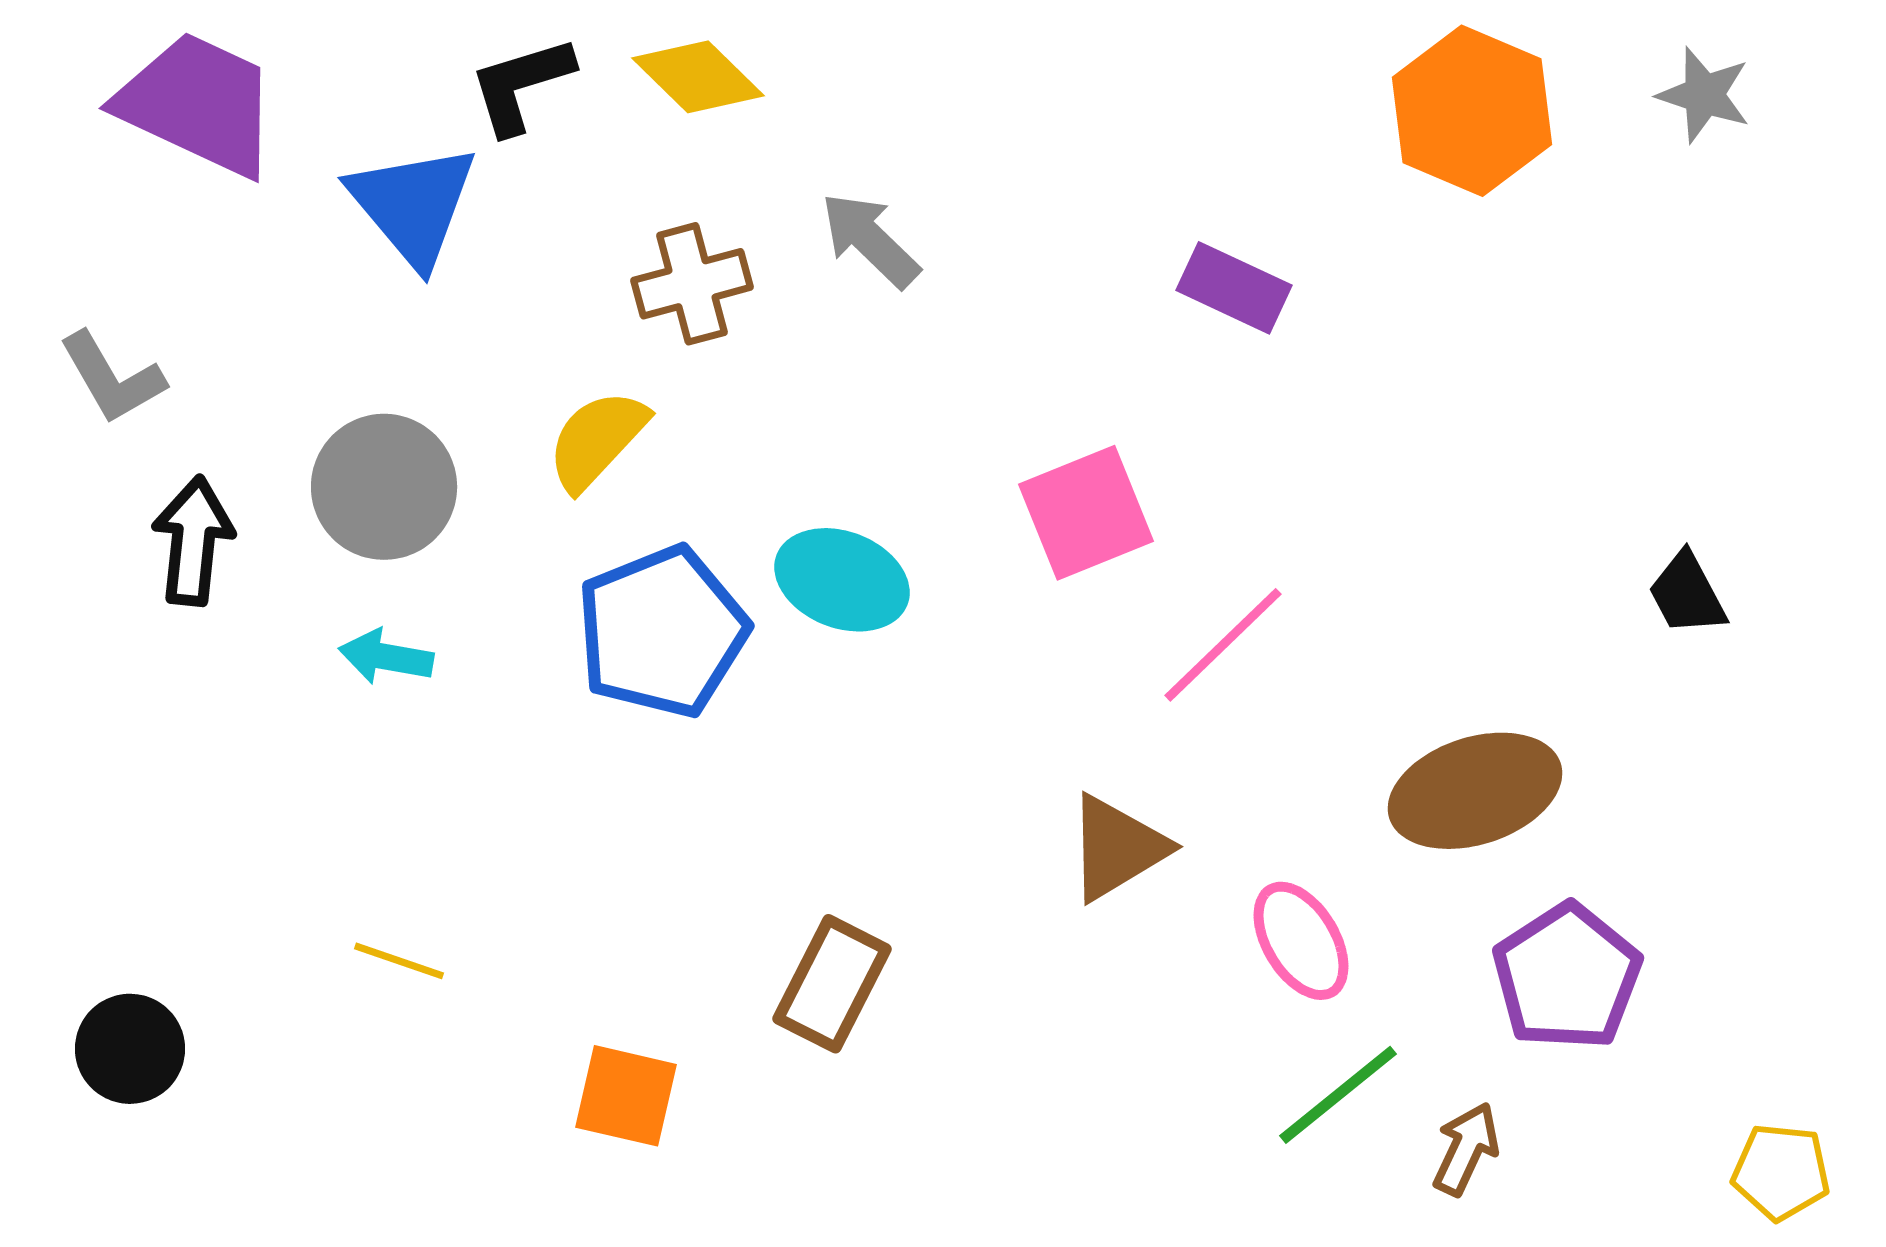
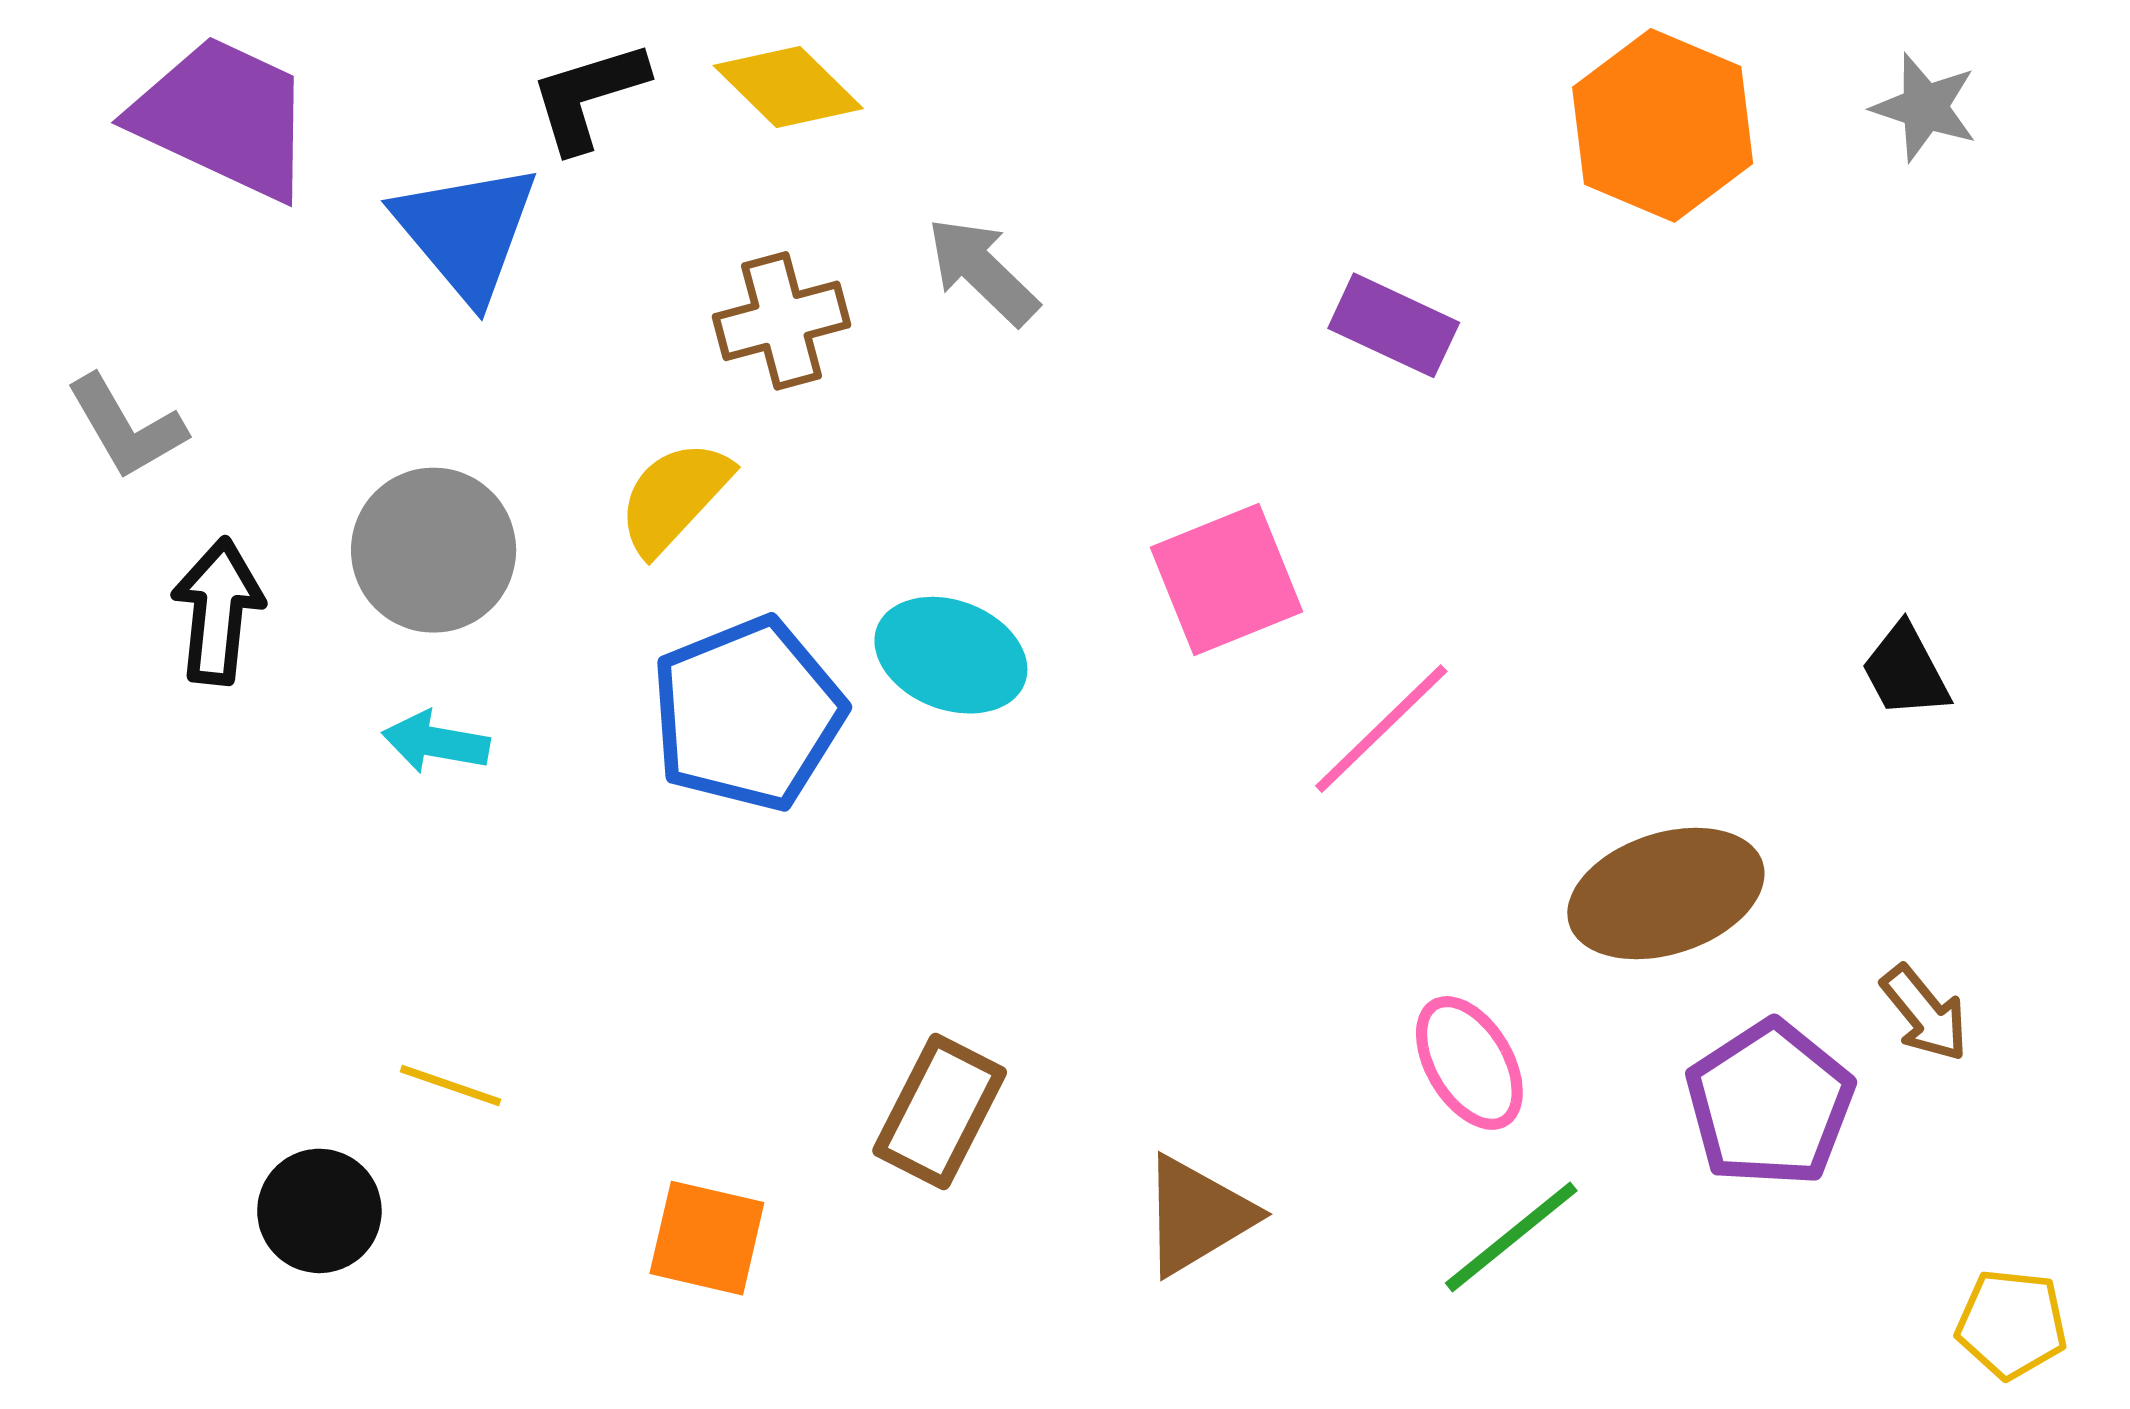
brown triangle: (1117, 848) -> (1197, 1215), moved
black circle: (130, 1049) -> (319, 1211), moved
brown arrow: (1466, 1149) -> (1925, 1013), moved, turned 116

